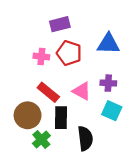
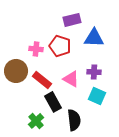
purple rectangle: (60, 24) -> (72, 20), moved
brown circle: (28, 115) -> (16, 71), moved
black rectangle: (61, 118) -> (53, 102), turned -30

